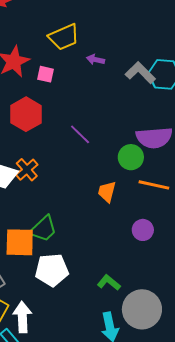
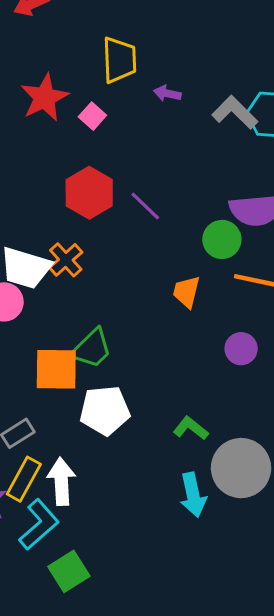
yellow trapezoid: (64, 37) -> (119, 60), turned -68
pink square: (46, 74) -> (92, 116), turned 30
red hexagon: (26, 114) -> (89, 193), moved

